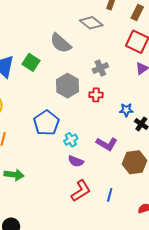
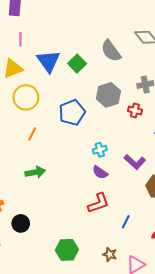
blue pentagon: (46, 123) -> (72, 112), moved
green arrow: (14, 175) -> (35, 172), turned -30
blue line: (110, 195) -> (126, 222), moved

